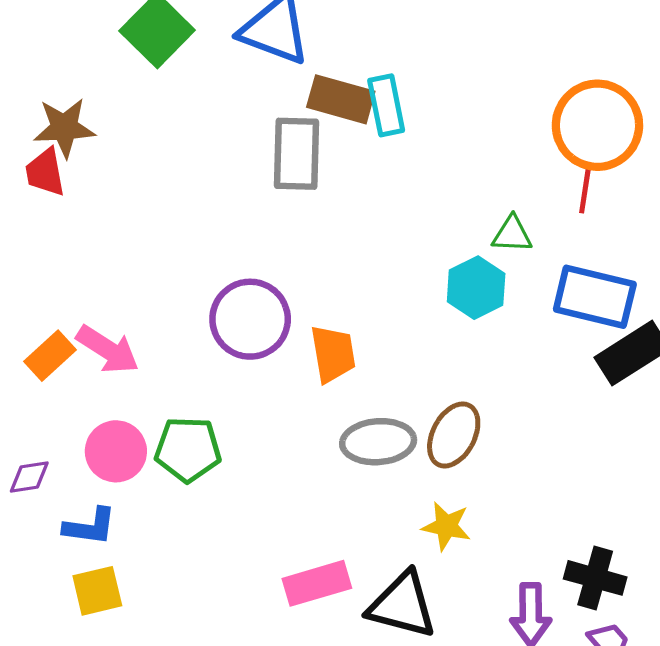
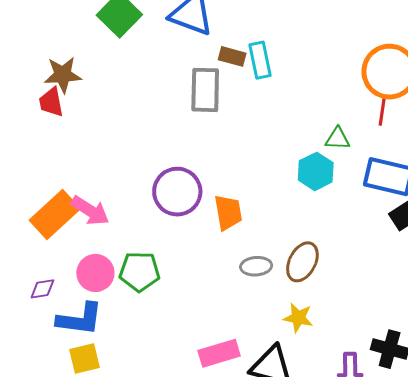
brown rectangle: (341, 99) -> (232, 56), size x0.7
orange rectangle: (50, 356) -> (55, 215), size x1.6
gray ellipse: (378, 442) -> (256, 266), size x0.7
blue L-shape: (90, 527) -> (80, 319), size x1.4

